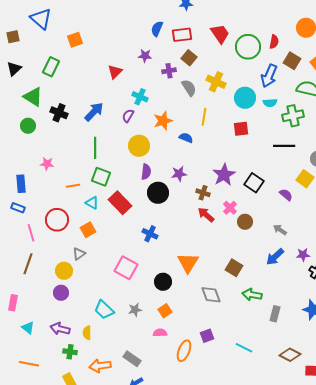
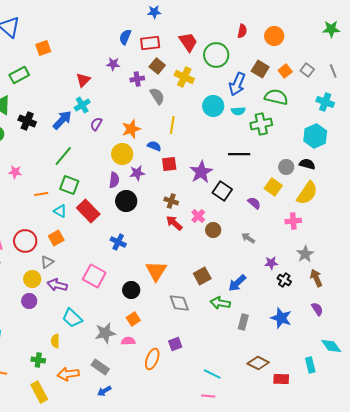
red semicircle: (274, 42) -> (242, 31), moved
green rectangle: (51, 67) -> (19, 75), turned 36
yellow cross: (216, 82) -> (184, 77), moved
cyan cross: (140, 97) -> (82, 105), moved, turned 35
red square: (241, 129) -> (169, 164), moved
yellow circle: (139, 146) -> (122, 154), moved
black line: (284, 146) -> (239, 154), moved
green line: (95, 148) -> (63, 156), turned 40
purple star: (179, 174) -> (137, 173), moved
purple star: (224, 175) -> (201, 172), moved
red circle: (57, 220) -> (25, 241), moved
blue arrow: (275, 257) -> (237, 283), moved
brown square: (234, 268) -> (202, 276), turned 30
gray star: (135, 310) -> (105, 333), moved, size x1.5
purple arrow: (60, 329) -> (57, 285), moved
cyan line: (244, 348) -> (212, 374), moved

